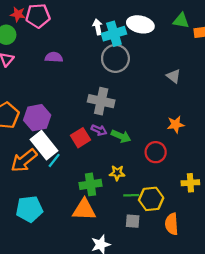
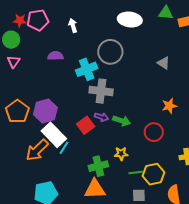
white arrow: (98, 27) -> (73, 26), moved
cyan cross: (114, 34) -> (87, 69), moved

